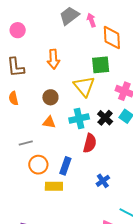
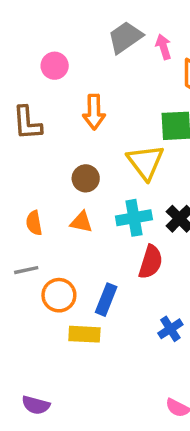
pink circle: (18, 30) -> (55, 66), moved
orange semicircle: (13, 98) -> (34, 223), moved
gray line: (26, 143) -> (26, 270), moved

